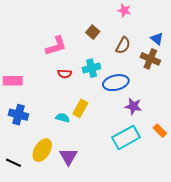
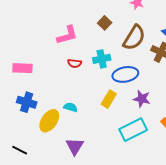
brown semicircle: (123, 45) -> (134, 38), size x1.5
yellow rectangle: (80, 108) -> (109, 99), moved
yellow ellipse: (42, 150) -> (49, 121), moved

